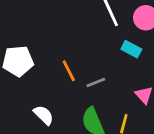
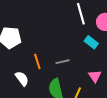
orange line: (69, 71) -> (37, 61), moved

